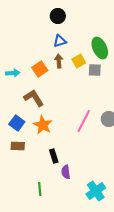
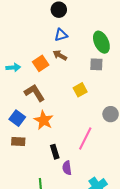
brown arrow: (59, 61) -> (60, 55), turned -56
yellow square: (79, 61) -> (80, 90), moved
pink line: (84, 121) -> (85, 138), moved

